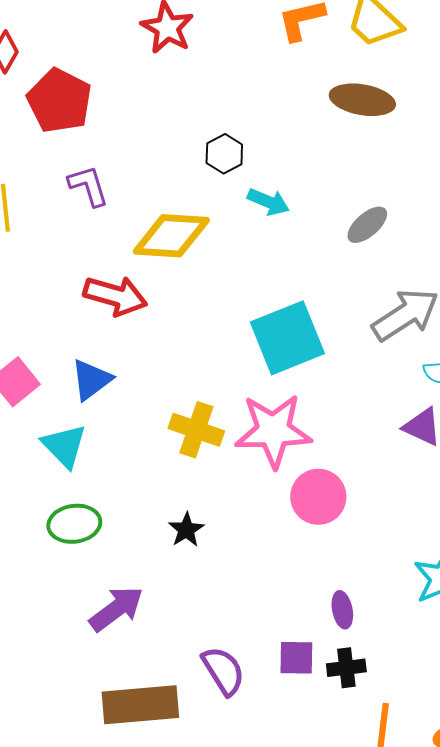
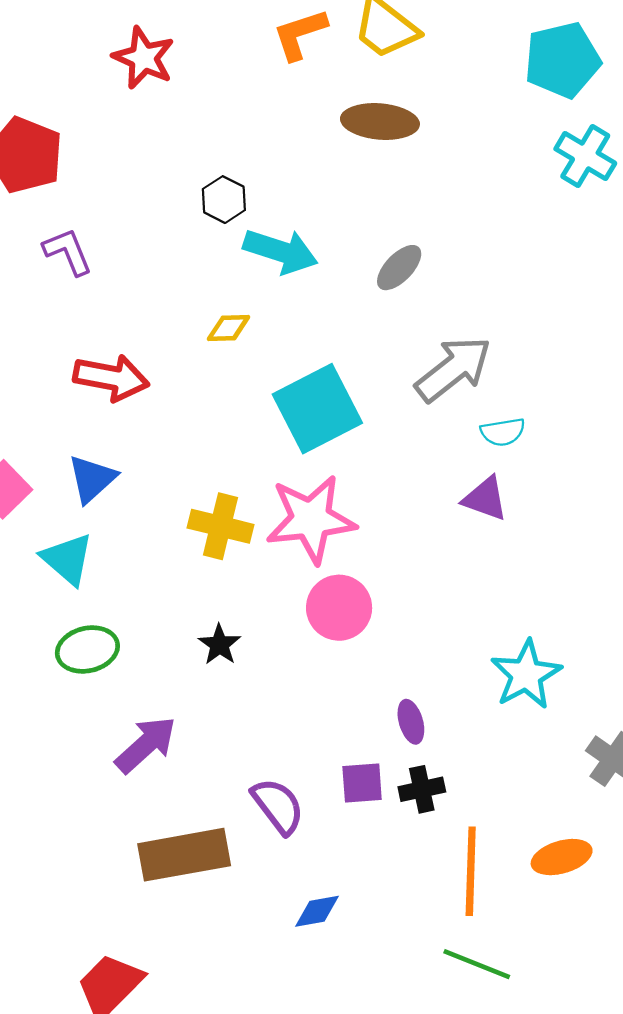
cyan arrow: (268, 202) -> (281, 251), size x1.5
yellow diamond: (171, 236) -> (228, 328), moved, size x0.5
pink circle: (318, 497) -> (339, 608), moved

